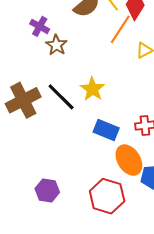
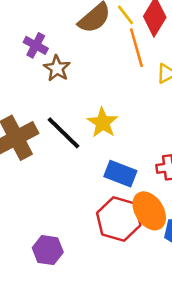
orange line: (120, 29) -> (136, 48), turned -48
red hexagon: (107, 196) -> (119, 219), moved

